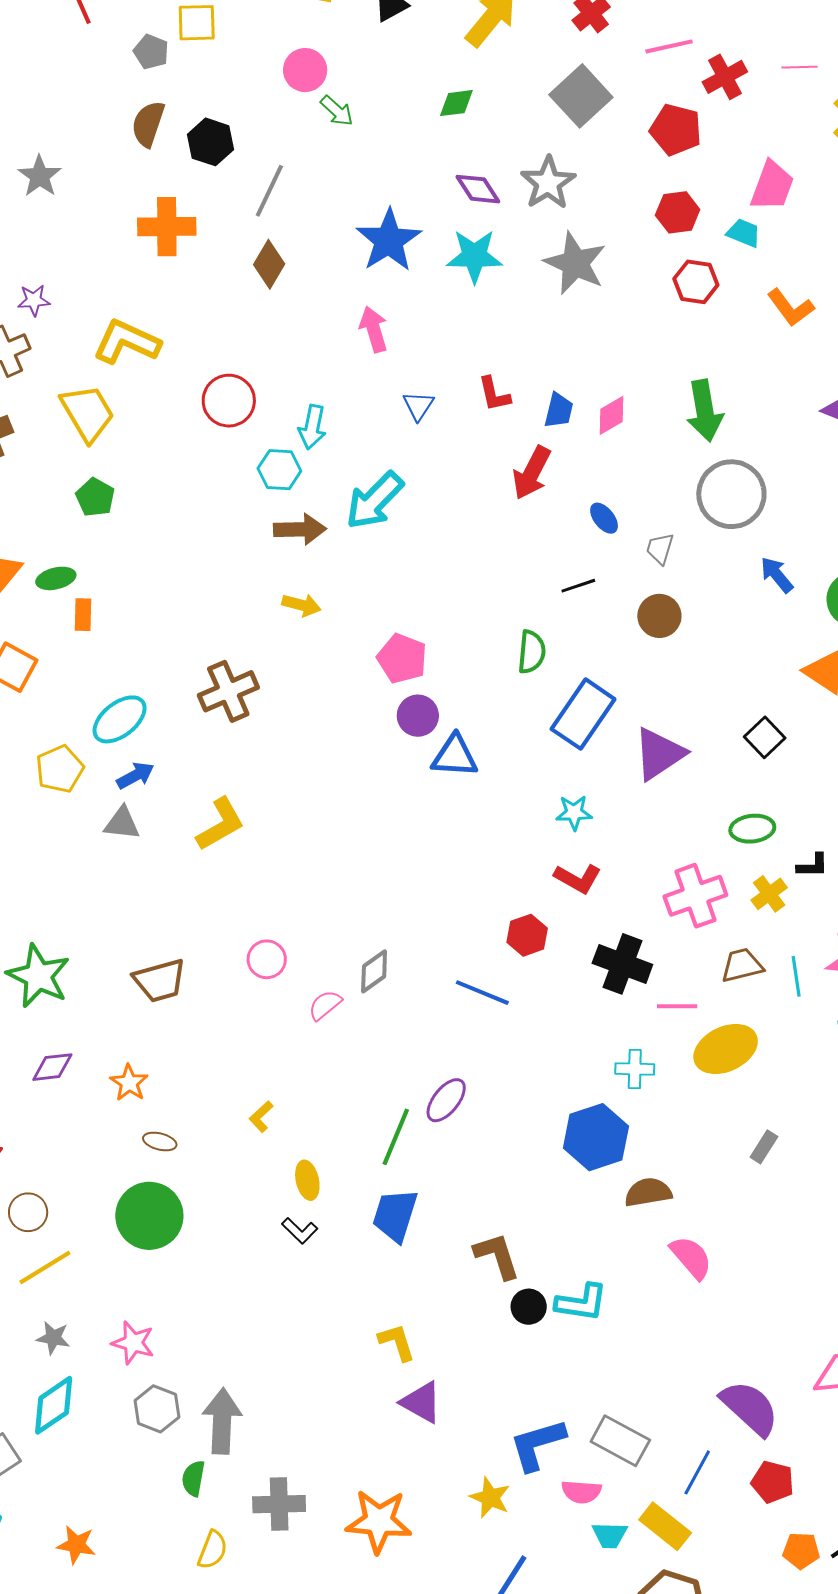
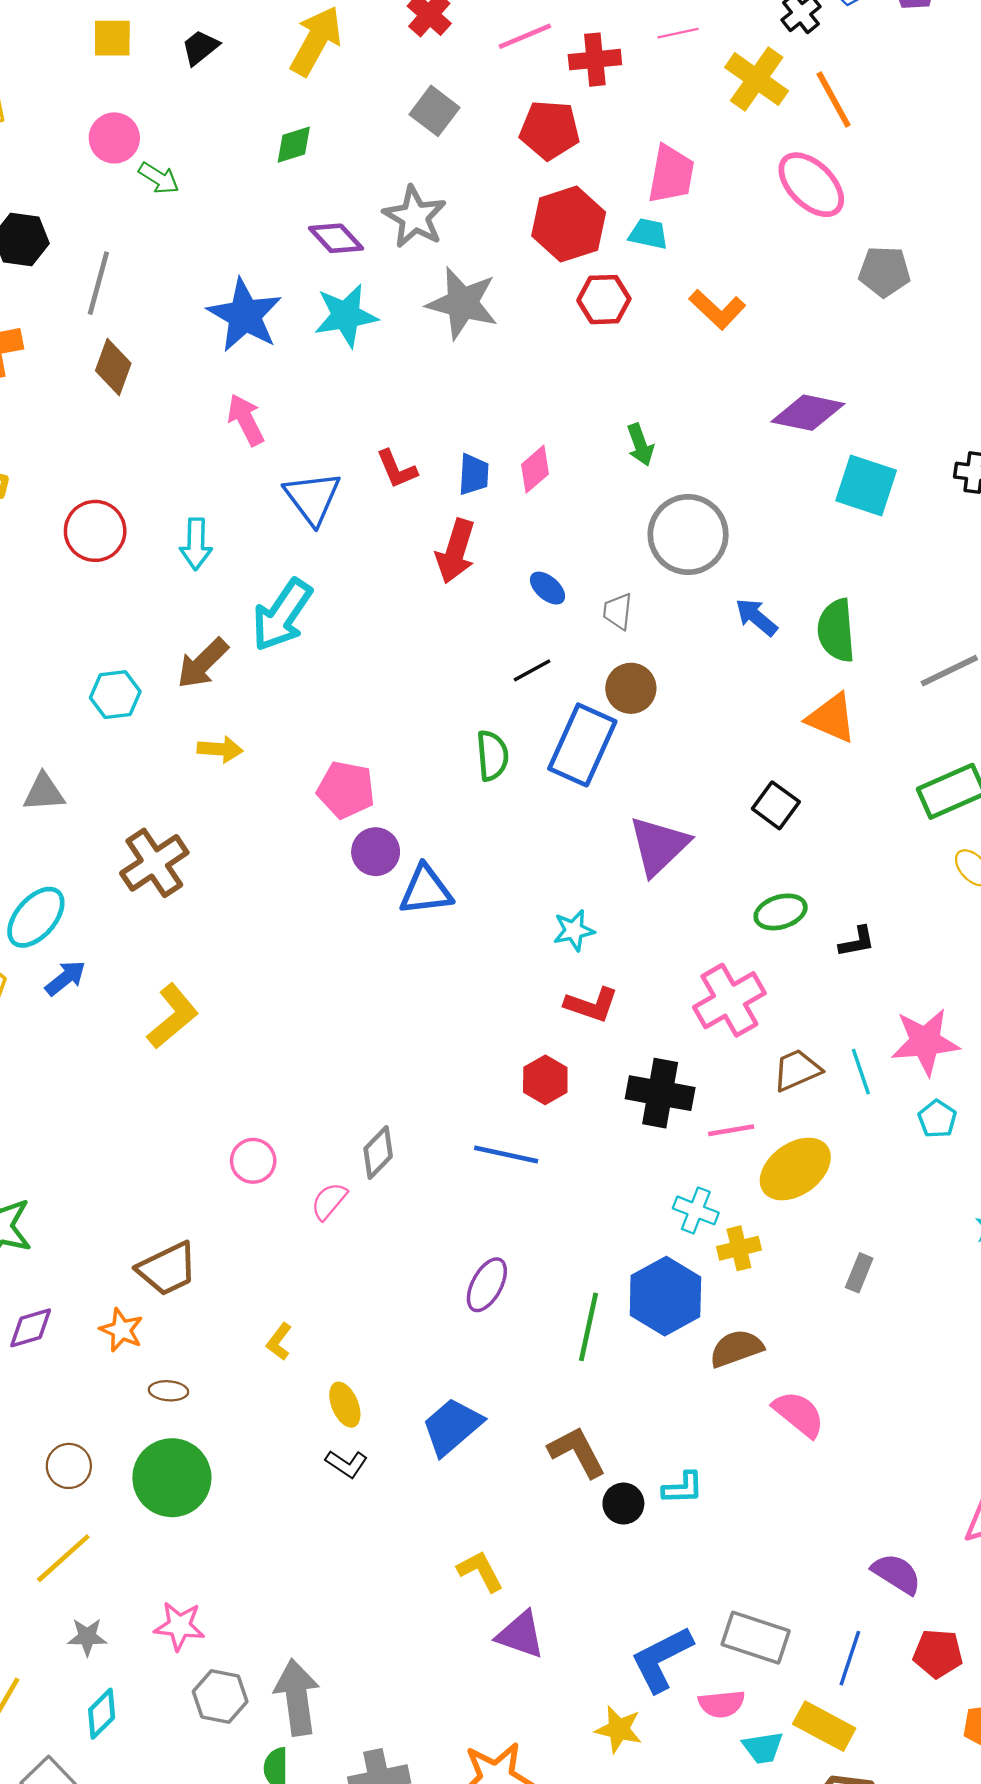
red cross: (725, 77) -> (595, 60), turned 33
gray square: (581, 96) -> (434, 111), size x0.7
red hexagon: (678, 212) -> (569, 224), size x1.5
blue triangle: (418, 406) -> (313, 498), size x1.6
green arrow: (705, 411) -> (640, 445), size x0.6
cyan hexagon: (279, 470) -> (115, 695), moved
brown arrow: (300, 529) -> (203, 663), turned 147
blue rectangle: (583, 714) -> (582, 745), moved
gray triangle: (122, 823) -> (44, 792), moved
yellow cross: (769, 894) -> (739, 1248), moved, turned 33
brown trapezoid: (160, 980) -> (167, 1269), moved
cyan cross: (635, 1069) -> (696, 1210), turned 30
green line: (396, 1137) -> (588, 1327), moved
brown circle: (28, 1212) -> (69, 1466), moved
blue trapezoid: (395, 1215) -> (452, 1427), turned 42
cyan L-shape: (581, 1303) -> (683, 1488), size x0.7
cyan diamond: (54, 1405) -> (102, 1714), size x0.7
purple semicircle: (750, 1408) -> (897, 1574), size x0.7

